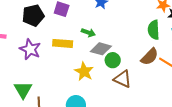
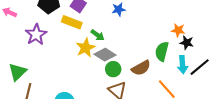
yellow rectangle: (63, 43) -> (72, 22), moved
brown semicircle: (150, 57) -> (141, 68), moved
yellow star: (84, 72) -> (85, 48), moved

